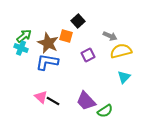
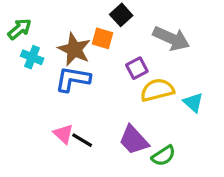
green arrow: (24, 36) -> (20, 29), moved
gray arrow: (110, 36) -> (171, 38), size x1.6
yellow semicircle: (121, 51) -> (157, 90), moved
cyan triangle: (124, 77) -> (193, 103), turned -32

